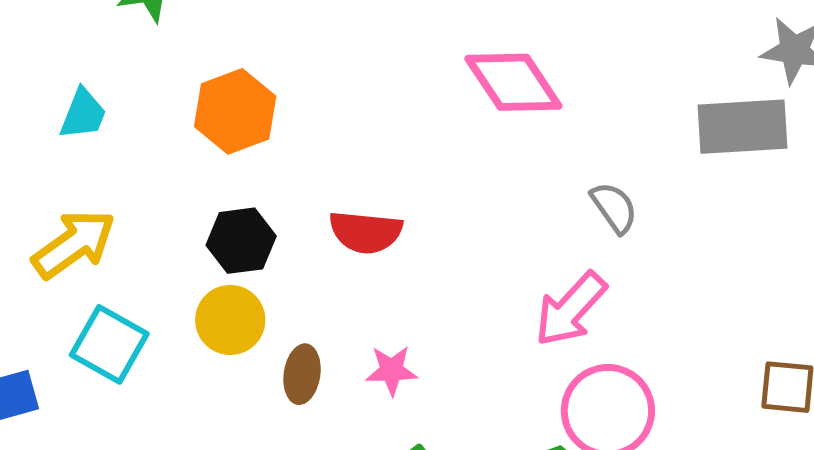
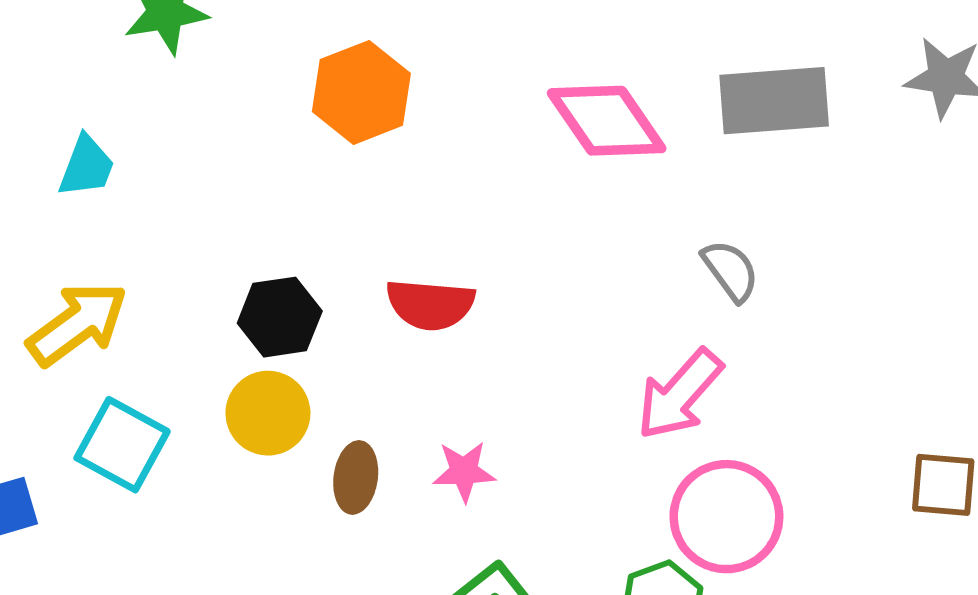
orange hexagon: (235, 111) -> (361, 92), moved
gray rectangle: (742, 127) -> (774, 101), moved

